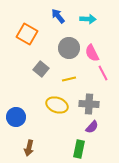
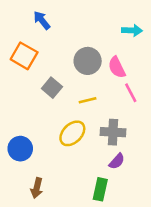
blue arrow: (58, 16) -> (42, 20), moved
cyan arrow: (88, 19) -> (132, 30), moved
orange square: (27, 34) -> (24, 56), moved
yellow ellipse: (57, 105) -> (72, 133), turned -65

